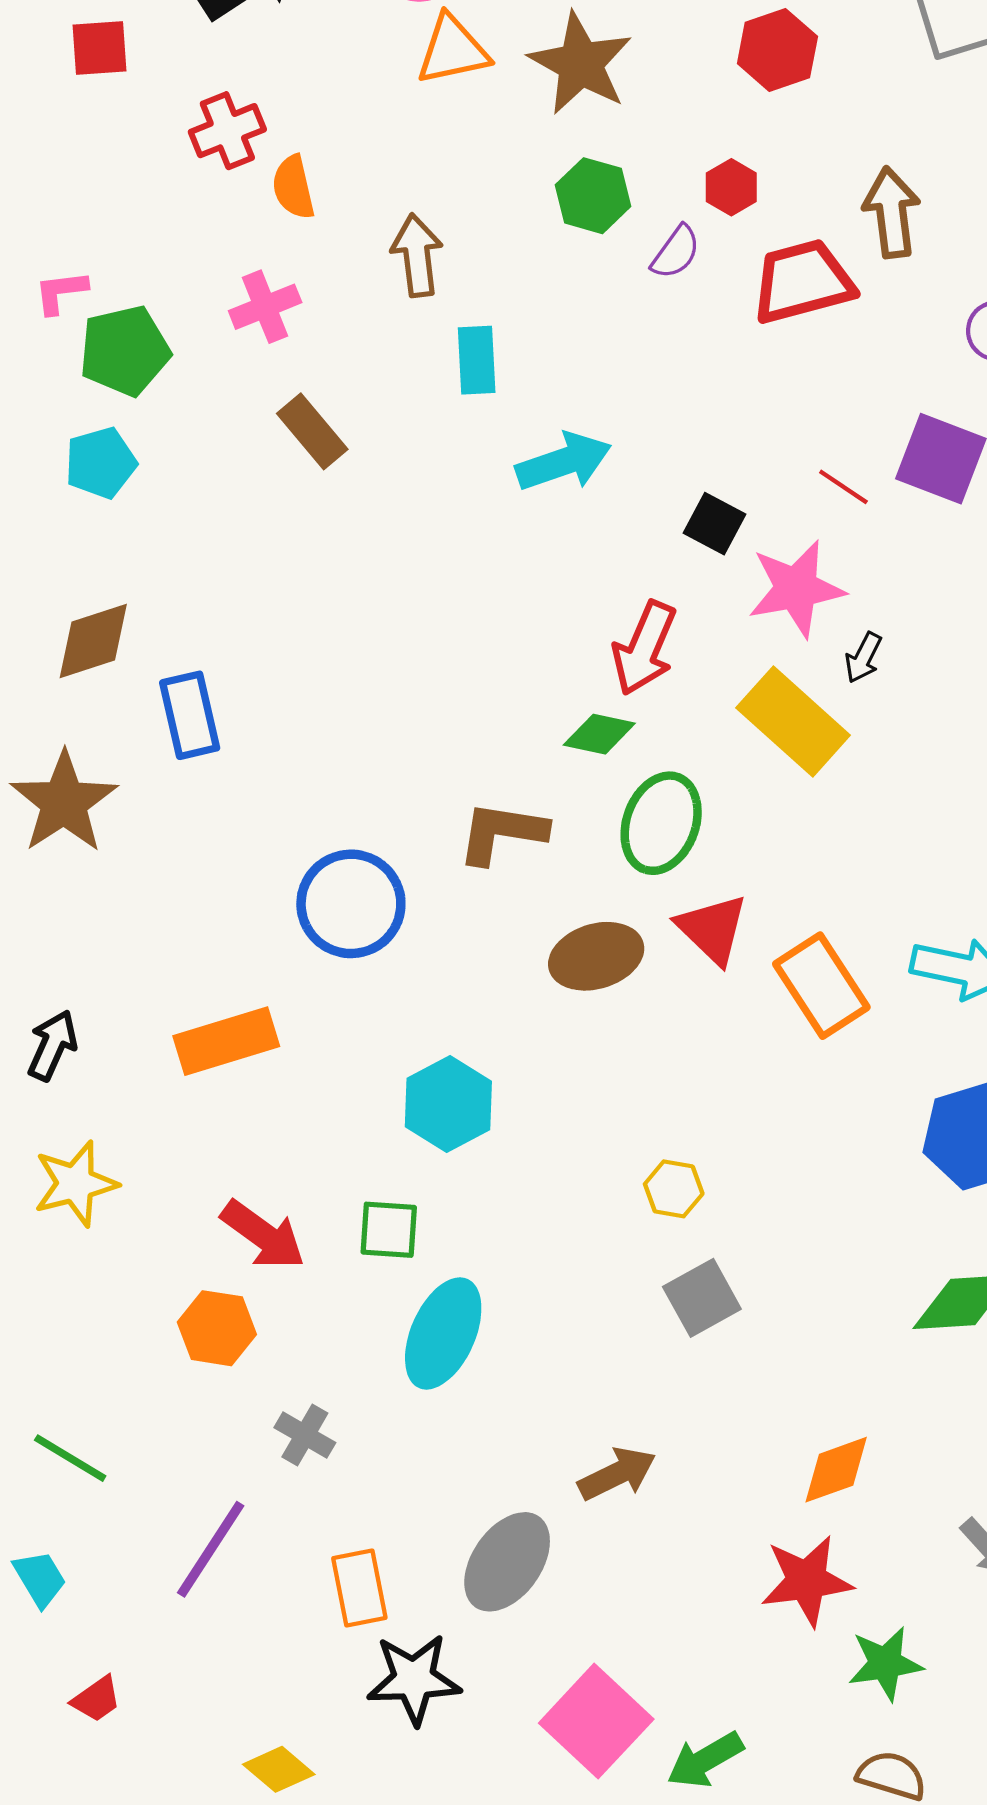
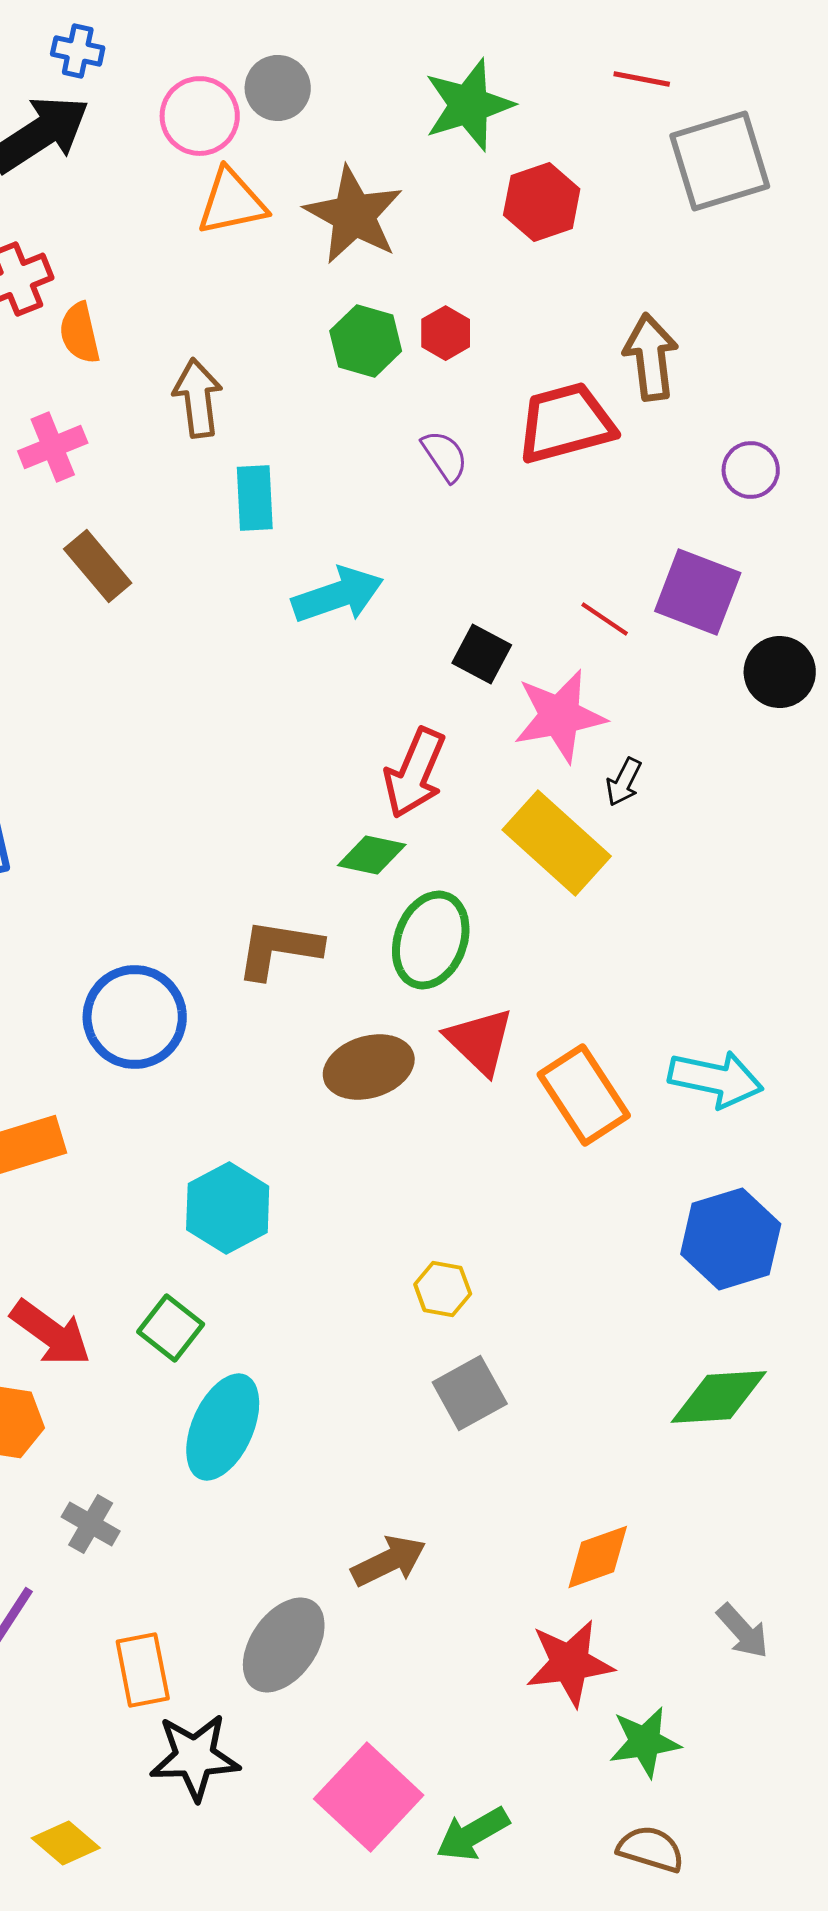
red hexagon: (731, 187) -> (446, 333), moved
purple semicircle: (676, 252) -> (445, 456), moved, turned -70
green square: (389, 1230) -> (171, 1328), turned 34

